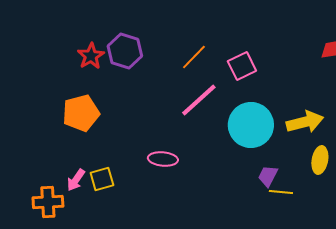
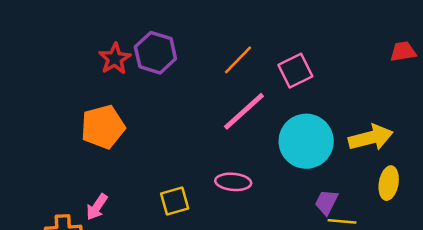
pink ellipse: (163, 159) -> (233, 182), moved
yellow square: (102, 179) -> (175, 201), moved

